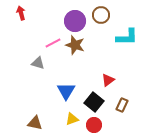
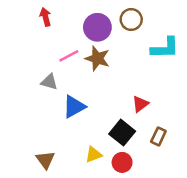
red arrow: (21, 13) -> (45, 17), moved
blue triangle: (66, 91) -> (74, 107), moved, turned 30
brown triangle: (35, 123) -> (45, 160), turned 42

